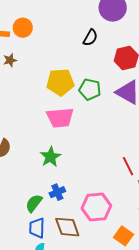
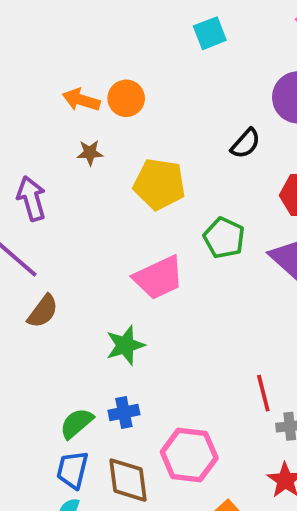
yellow pentagon: (60, 82) -> (159, 184), moved
pink trapezoid: (60, 118) -> (159, 278), turned -32

